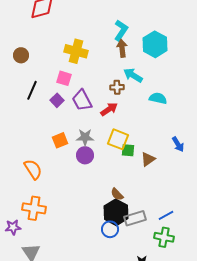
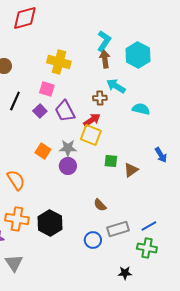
yellow square: (118, 139) -> (91, 135), moved
orange square: (60, 140) -> (43, 151), turned -35
black hexagon: (116, 212) -> (50, 223), moved

